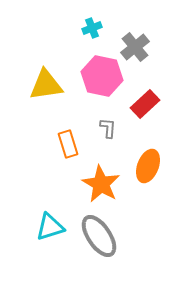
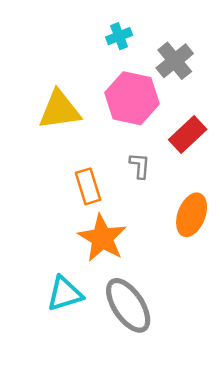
orange star: (101, 184) -> (102, 238), moved

